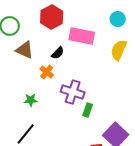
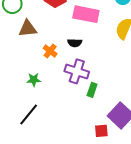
brown triangle: (25, 50) -> (28, 28), turned -30
black semicircle: (58, 53) -> (75, 43), moved, turned 48

